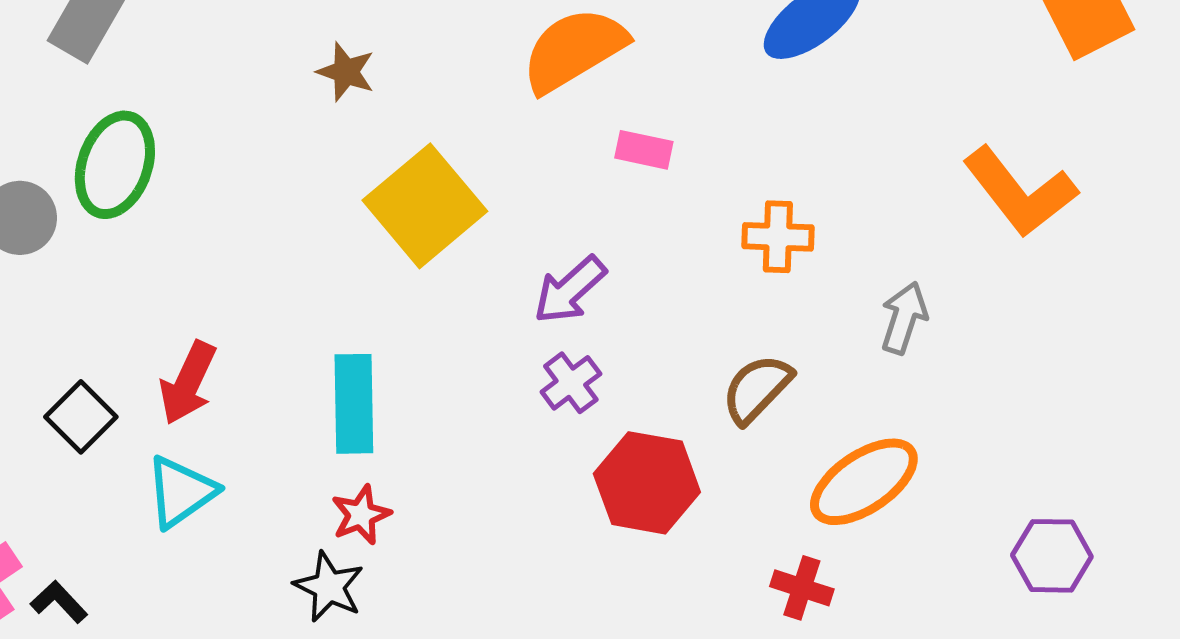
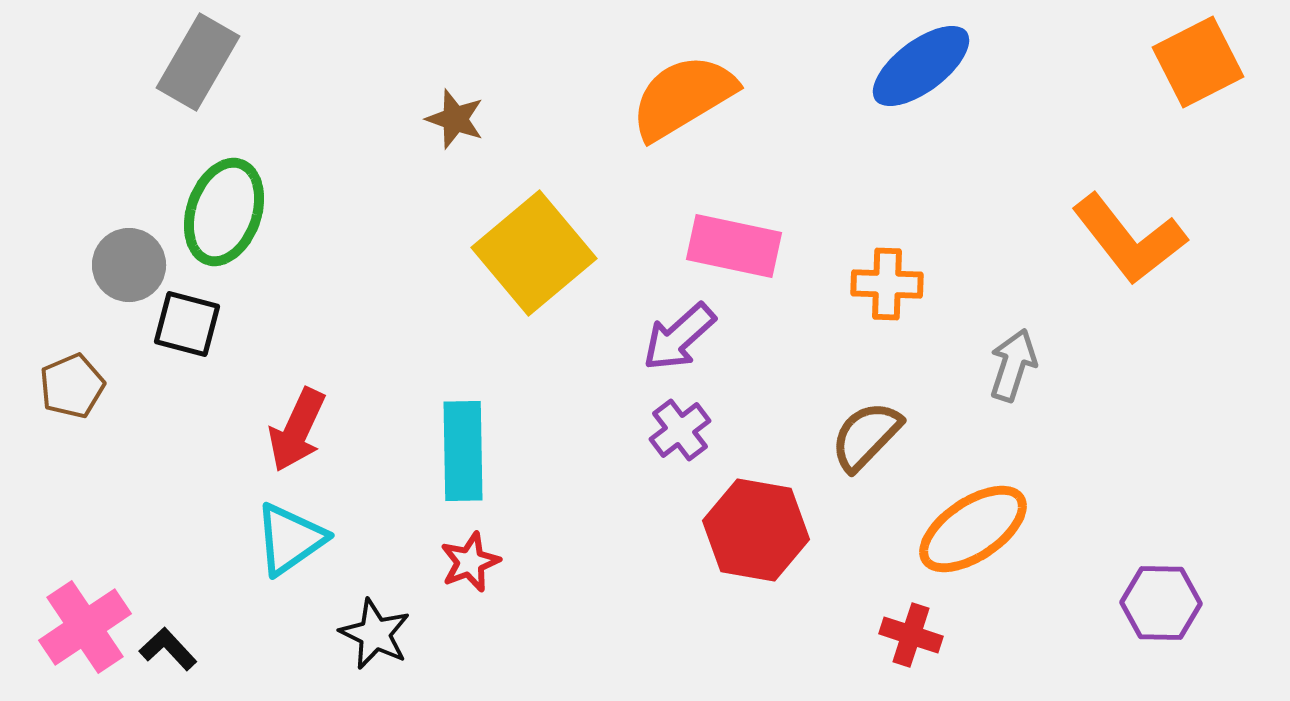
pink rectangle: (644, 150) -> (734, 246), moved, size x1.6
black square: (81, 417) -> (187, 324), moved, turned -30
black star: (329, 587) -> (375, 634), moved

